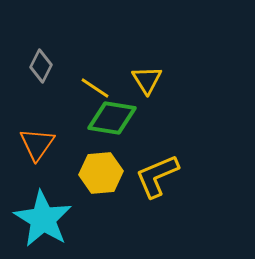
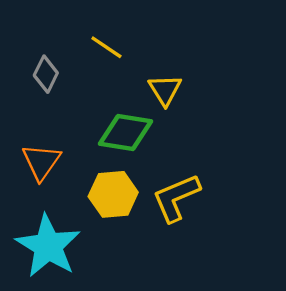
yellow line: (95, 88) -> (106, 47), moved

